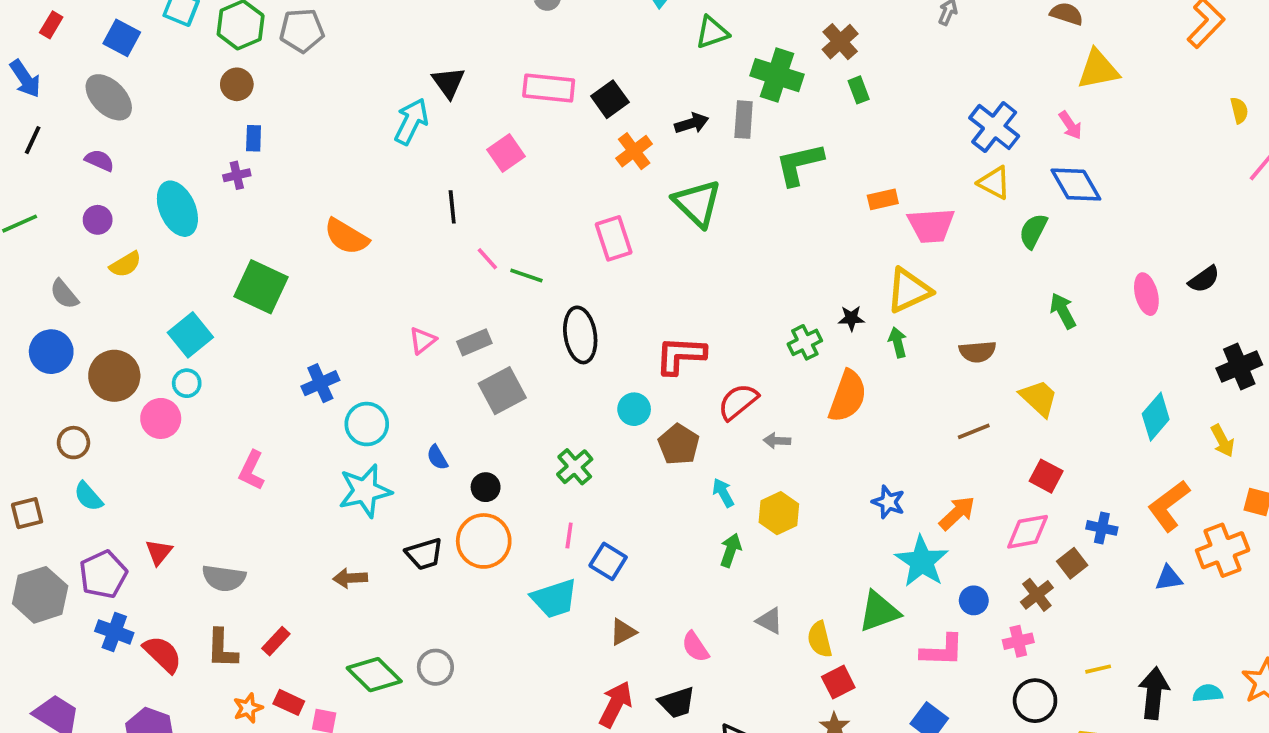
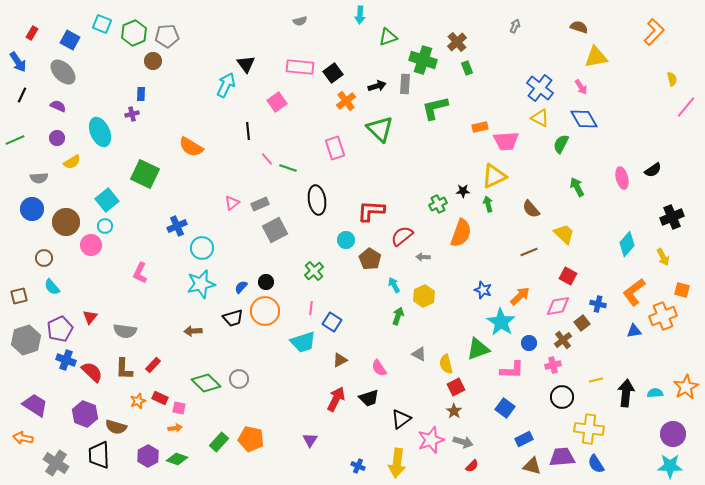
brown circle: (237, 84) -> (153, 61), moved
gray semicircle: (64, 294) -> (39, 178), turned -54
brown semicircle: (977, 352) -> (531, 209), turned 54
blue semicircle: (437, 457) -> (241, 287), moved, turned 72

